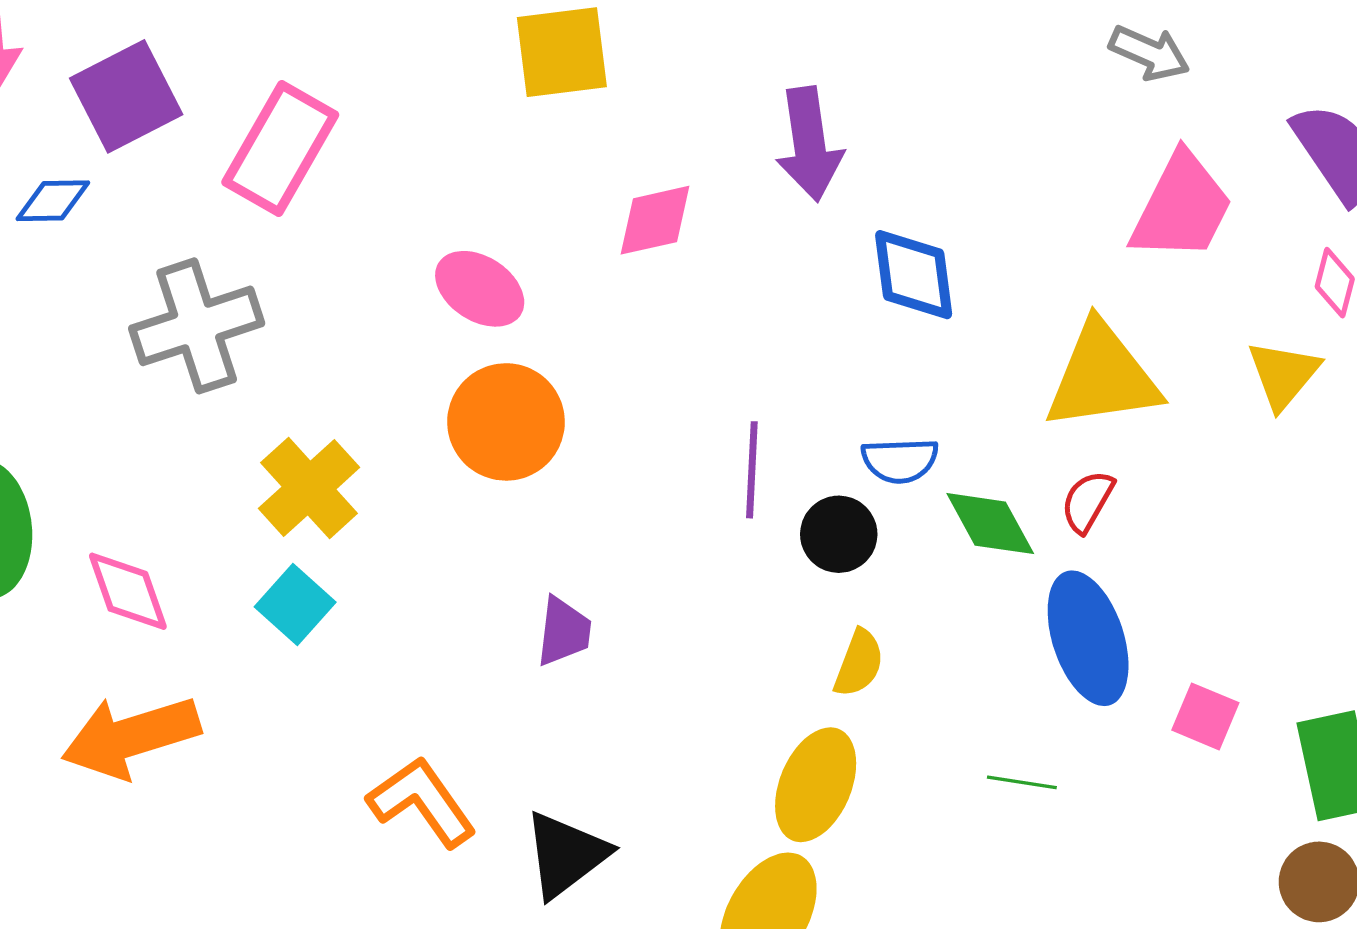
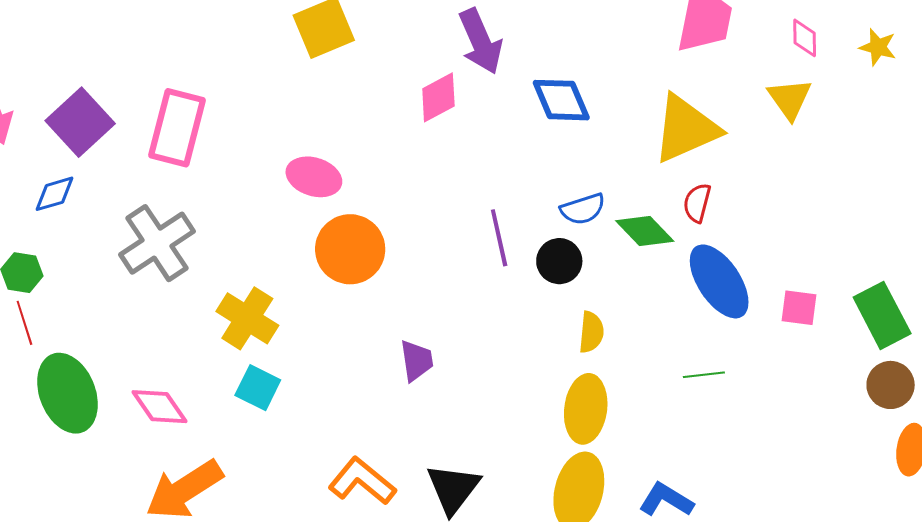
pink diamond: (655, 220) -> (438, 97), moved

